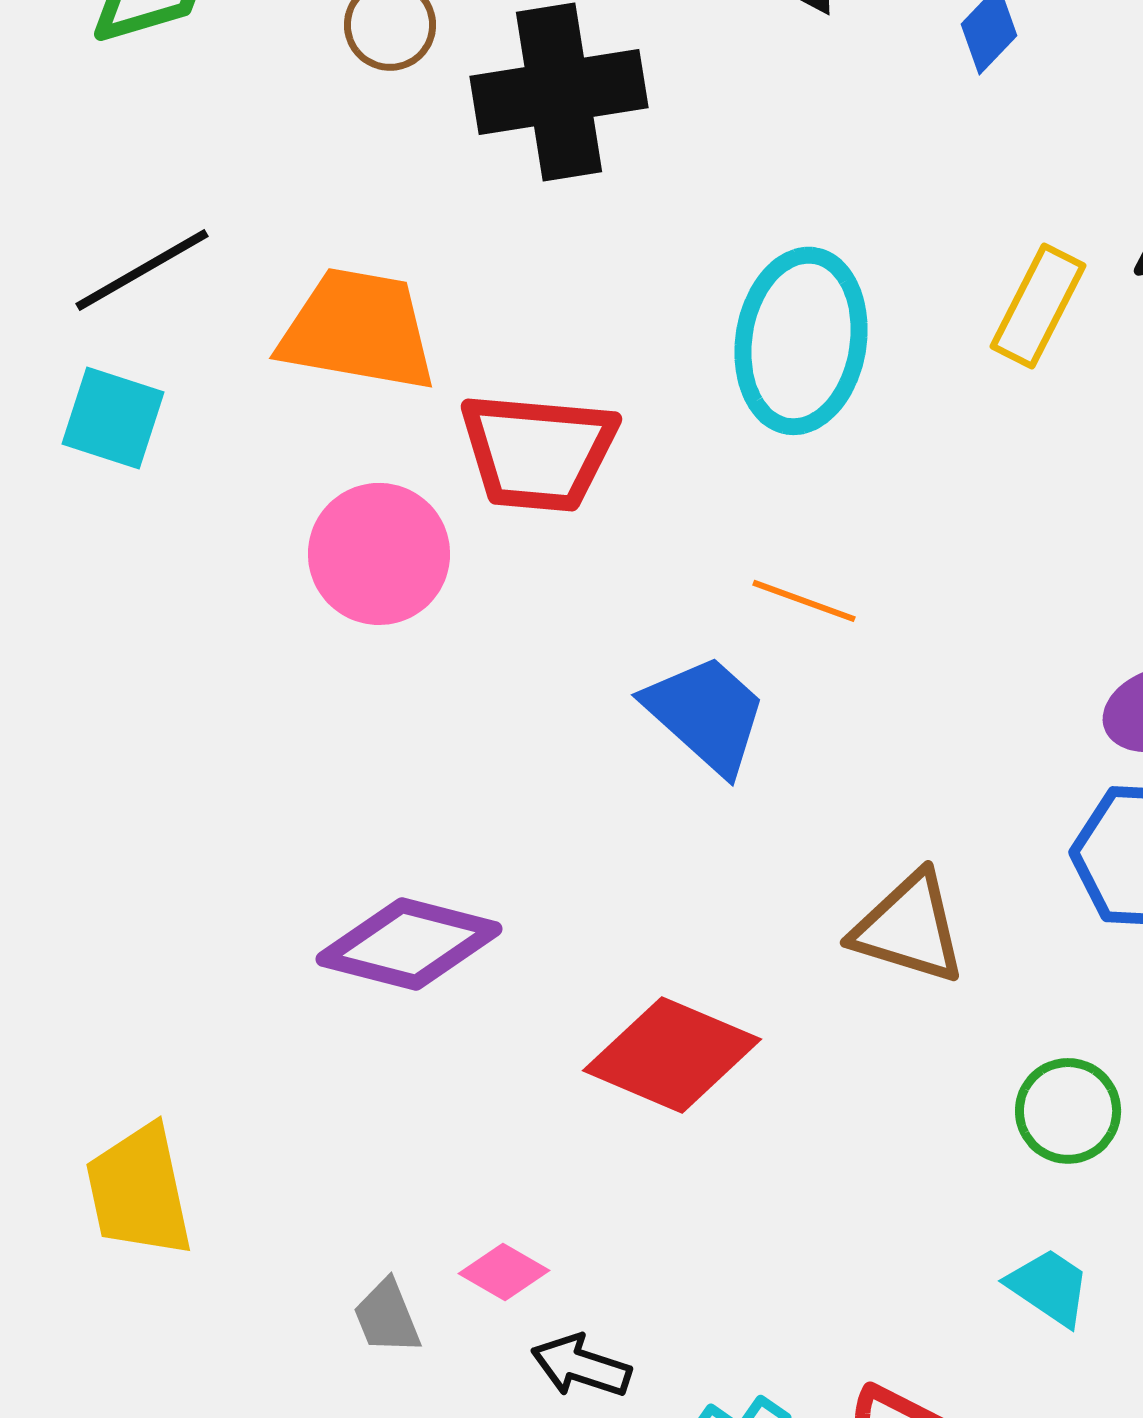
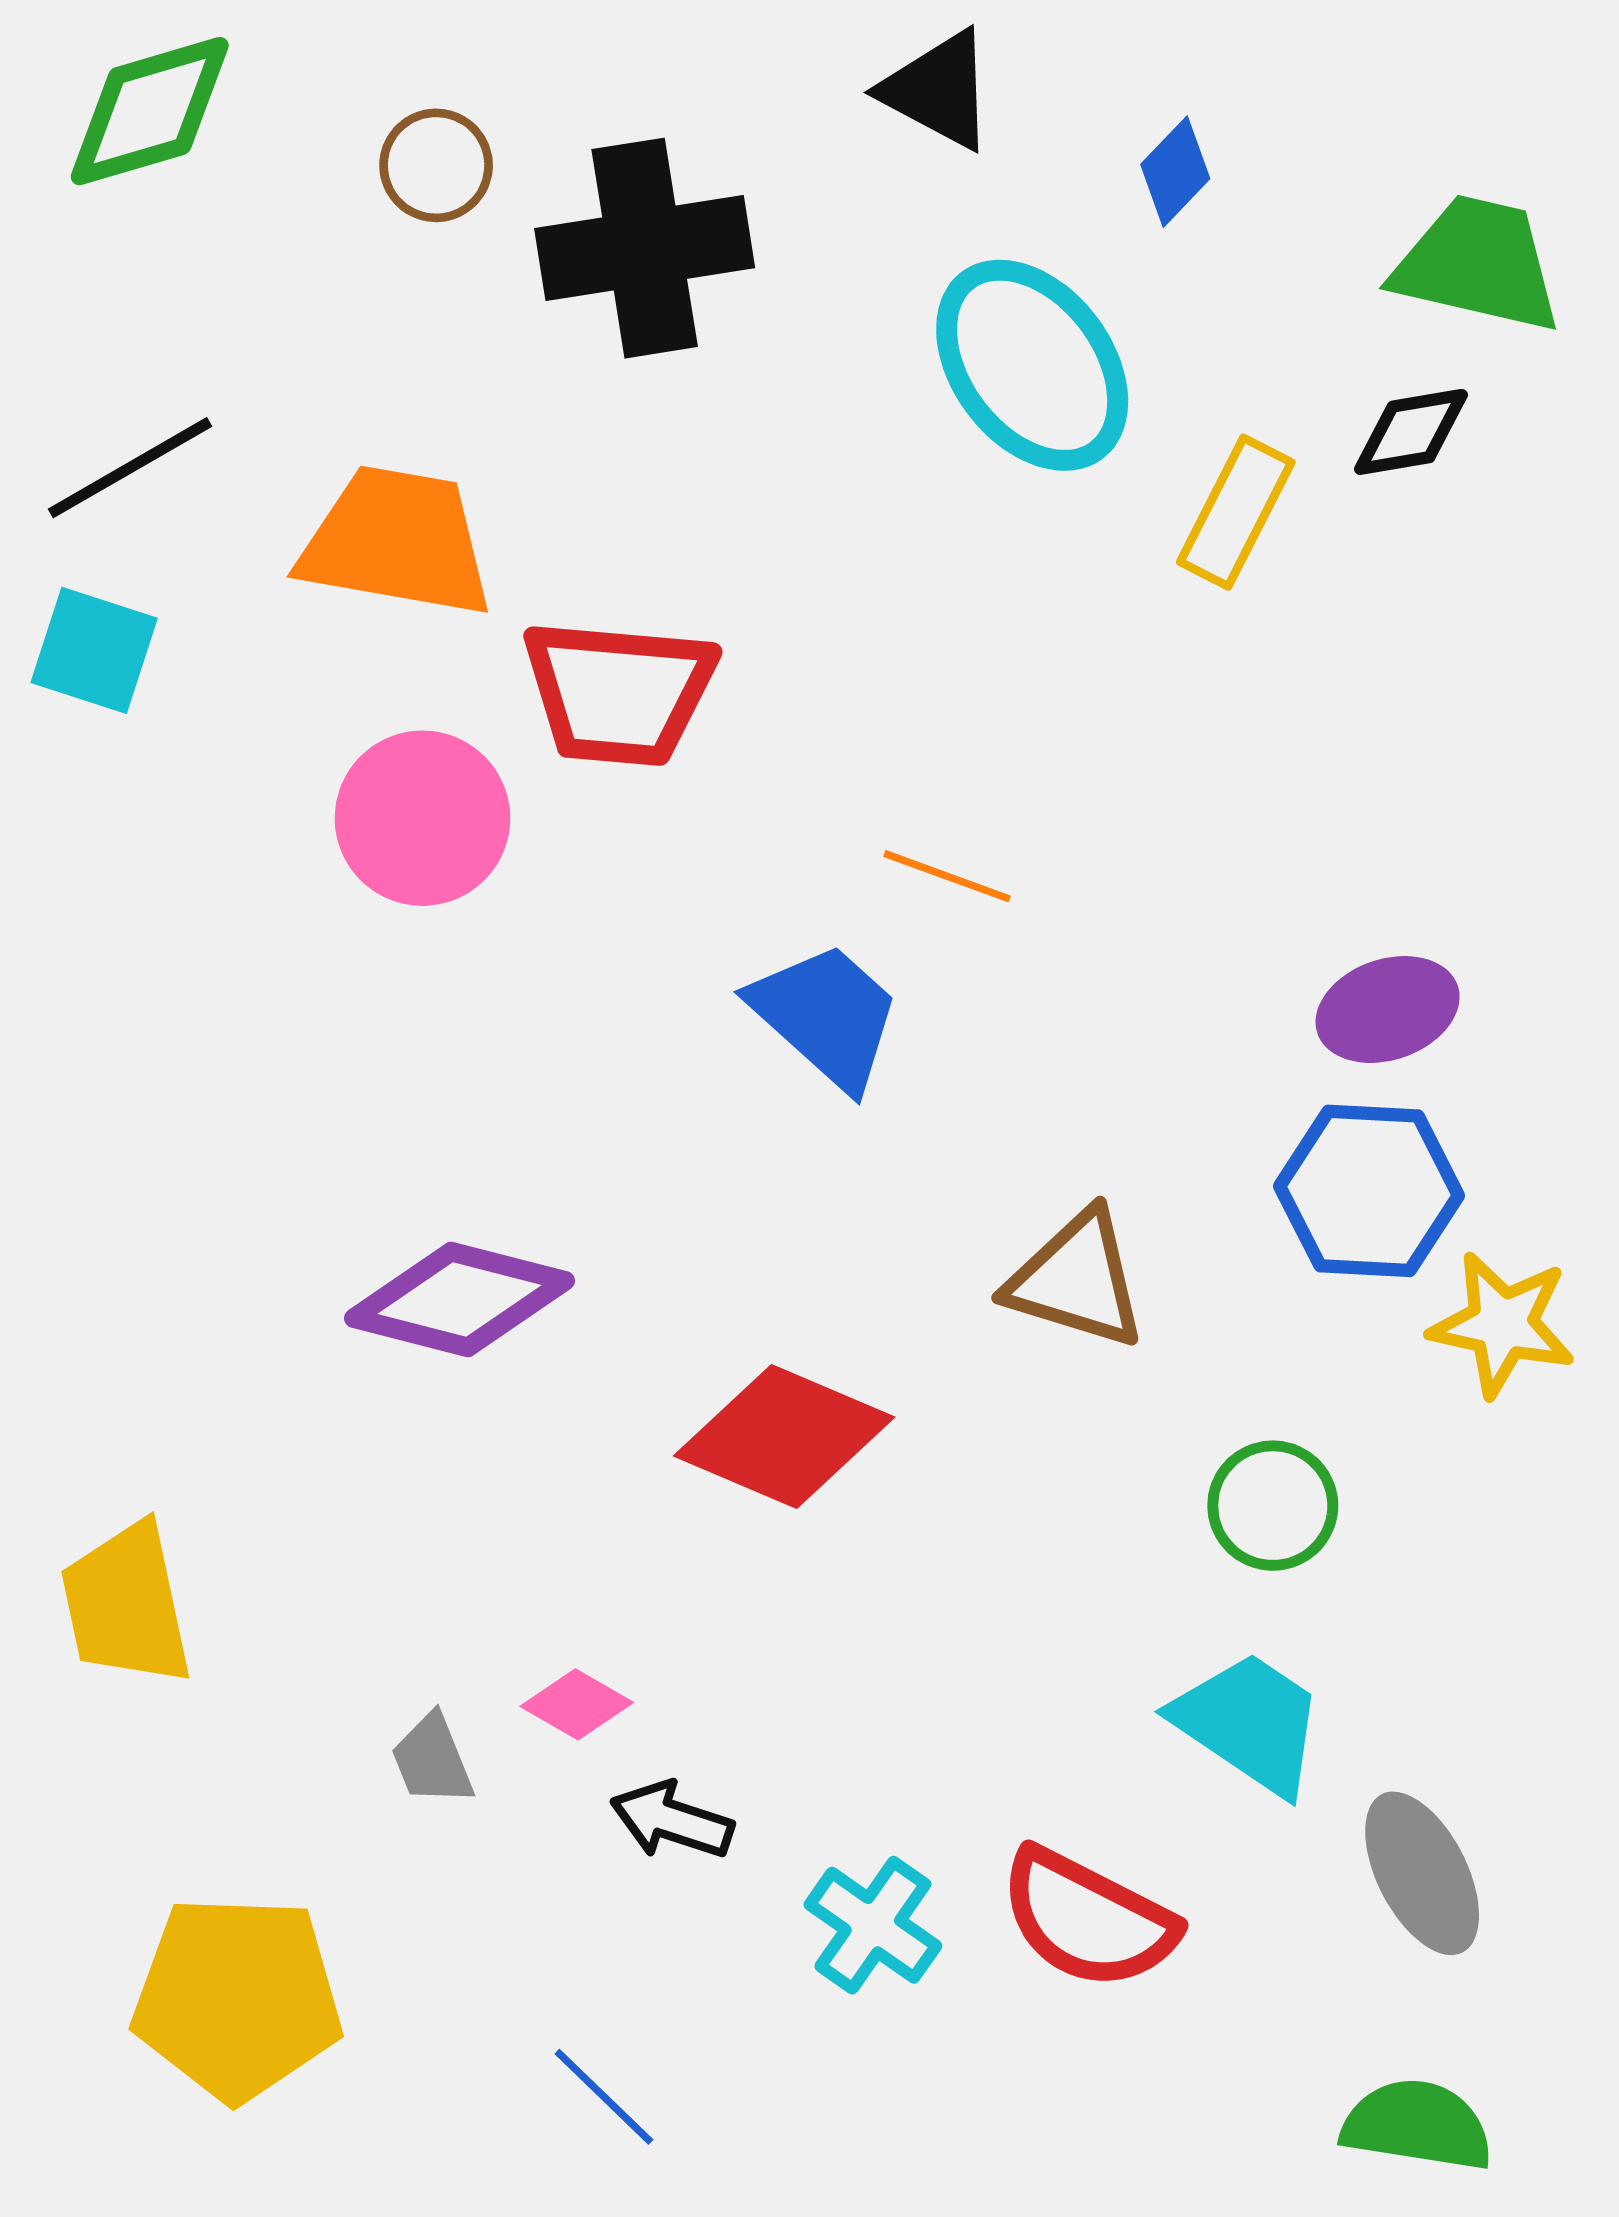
cyan ellipse: (801, 341) -> (1032, 365), moved, turned -46
cyan trapezoid: (1049, 1287) -> (1249, 1723), size x1.5

